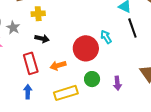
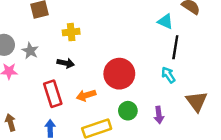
yellow cross: (38, 14) -> (71, 32), moved
black line: (132, 28) -> (175, 47), turned 30
cyan arrow: (106, 37) -> (168, 75), moved

